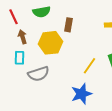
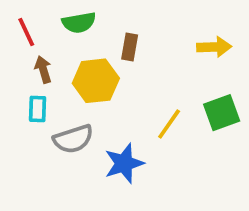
blue star: (82, 94) -> (124, 163), moved

